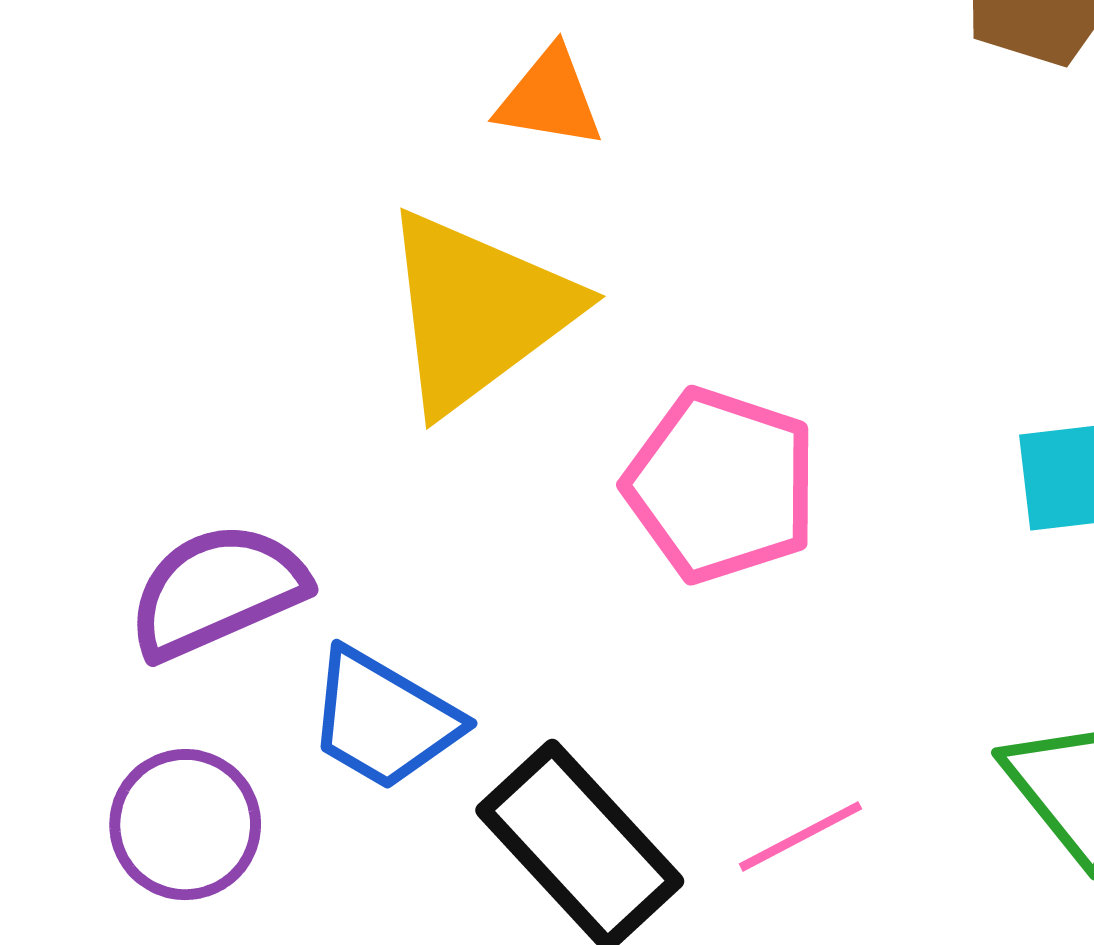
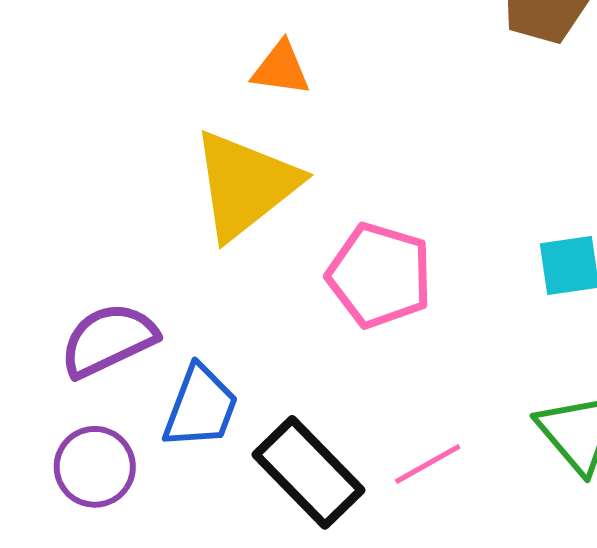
blue trapezoid: (384, 719) -> (200, 407), turned -98

